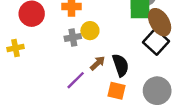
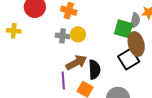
brown arrow: (98, 63) -> (76, 62), size x1.5
purple line: (76, 80) -> (63, 81), moved, turned -66

